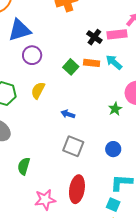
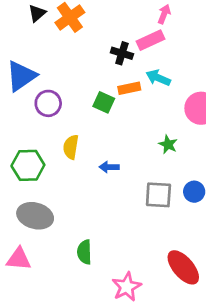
green star: (115, 109) -> (168, 144), moved
blue arrow: (68, 114) -> (109, 167), moved
gray square: (73, 146) -> (158, 195), moved
red ellipse: (77, 189) -> (183, 267), moved, turned -32

